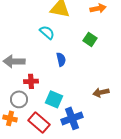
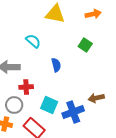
cyan semicircle: (47, 32) -> (33, 41), moved
blue cross: (72, 118) -> (73, 112), moved

